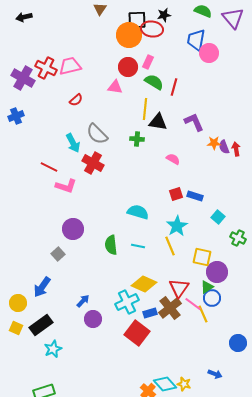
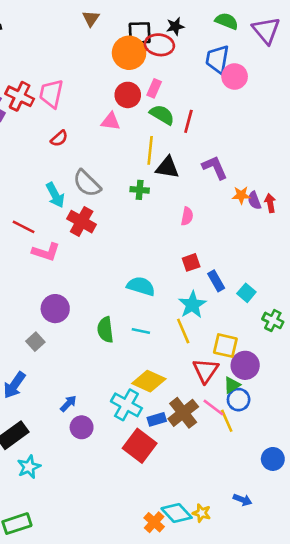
pink trapezoid: (70, 66) -> (51, 94), turned -65
pink semicircle: (173, 159) -> (187, 216), turned 72
blue rectangle: (195, 196) -> (216, 281), moved, turned 42
red triangle: (179, 288) -> (206, 371), moved
cyan cross: (127, 302) -> (126, 405), turned -35

